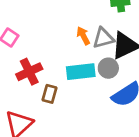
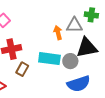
gray triangle: (103, 38) -> (74, 25), moved

